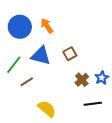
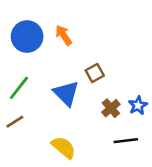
blue triangle: (41, 56) -> (66, 93), moved, turned 30
brown line: (27, 82) -> (15, 122), moved

